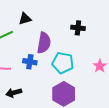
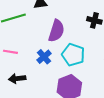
blue cross: (30, 62) -> (44, 57), moved, turned 32

